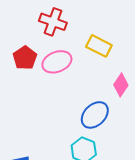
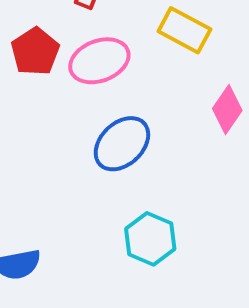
blue ellipse: (95, 115) -> (122, 144), moved

